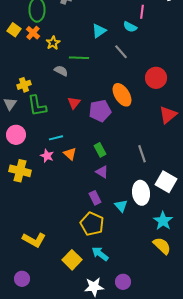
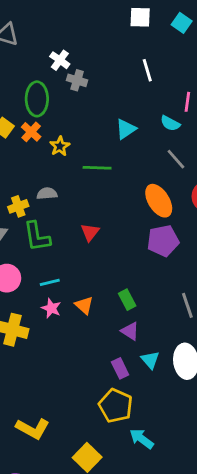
gray line: (121, 52) -> (176, 159), moved
gray semicircle: (61, 71) -> (47, 194), moved, turned -32
orange ellipse: (122, 95) -> (159, 201), moved
purple pentagon: (100, 111) -> (163, 241), moved
cyan line: (56, 138) -> (50, 282), moved
cyan triangle: (121, 206) -> (150, 360), moved
cyan arrow: (100, 254) -> (142, 439), moved

